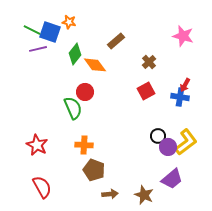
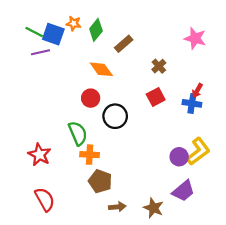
green diamond: (75, 54) -> (96, 30), moved
green semicircle: (73, 108) -> (78, 133), moved
black circle: (158, 136) -> (115, 116), moved, size x1.5

